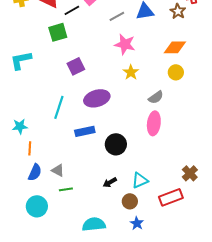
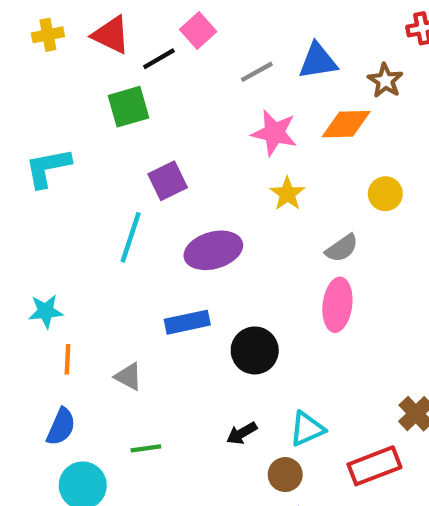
brown star: (178, 11) -> (385, 81), moved
orange diamond: (175, 47) -> (346, 124), moved
cyan line: (59, 107) -> (131, 237), moved
gray triangle: (58, 170) -> (128, 377), moved
blue semicircle: (35, 172) -> (61, 427), moved

